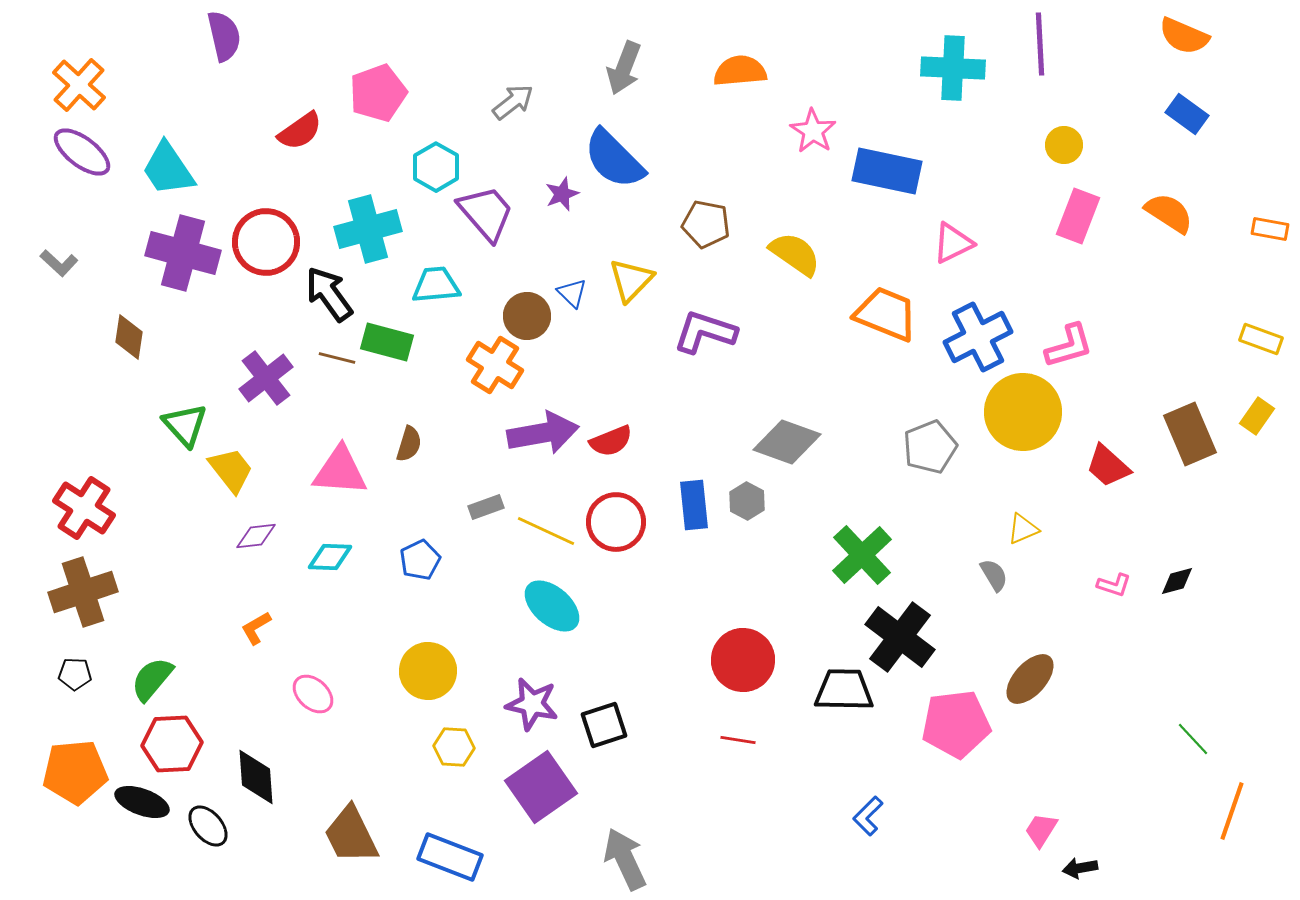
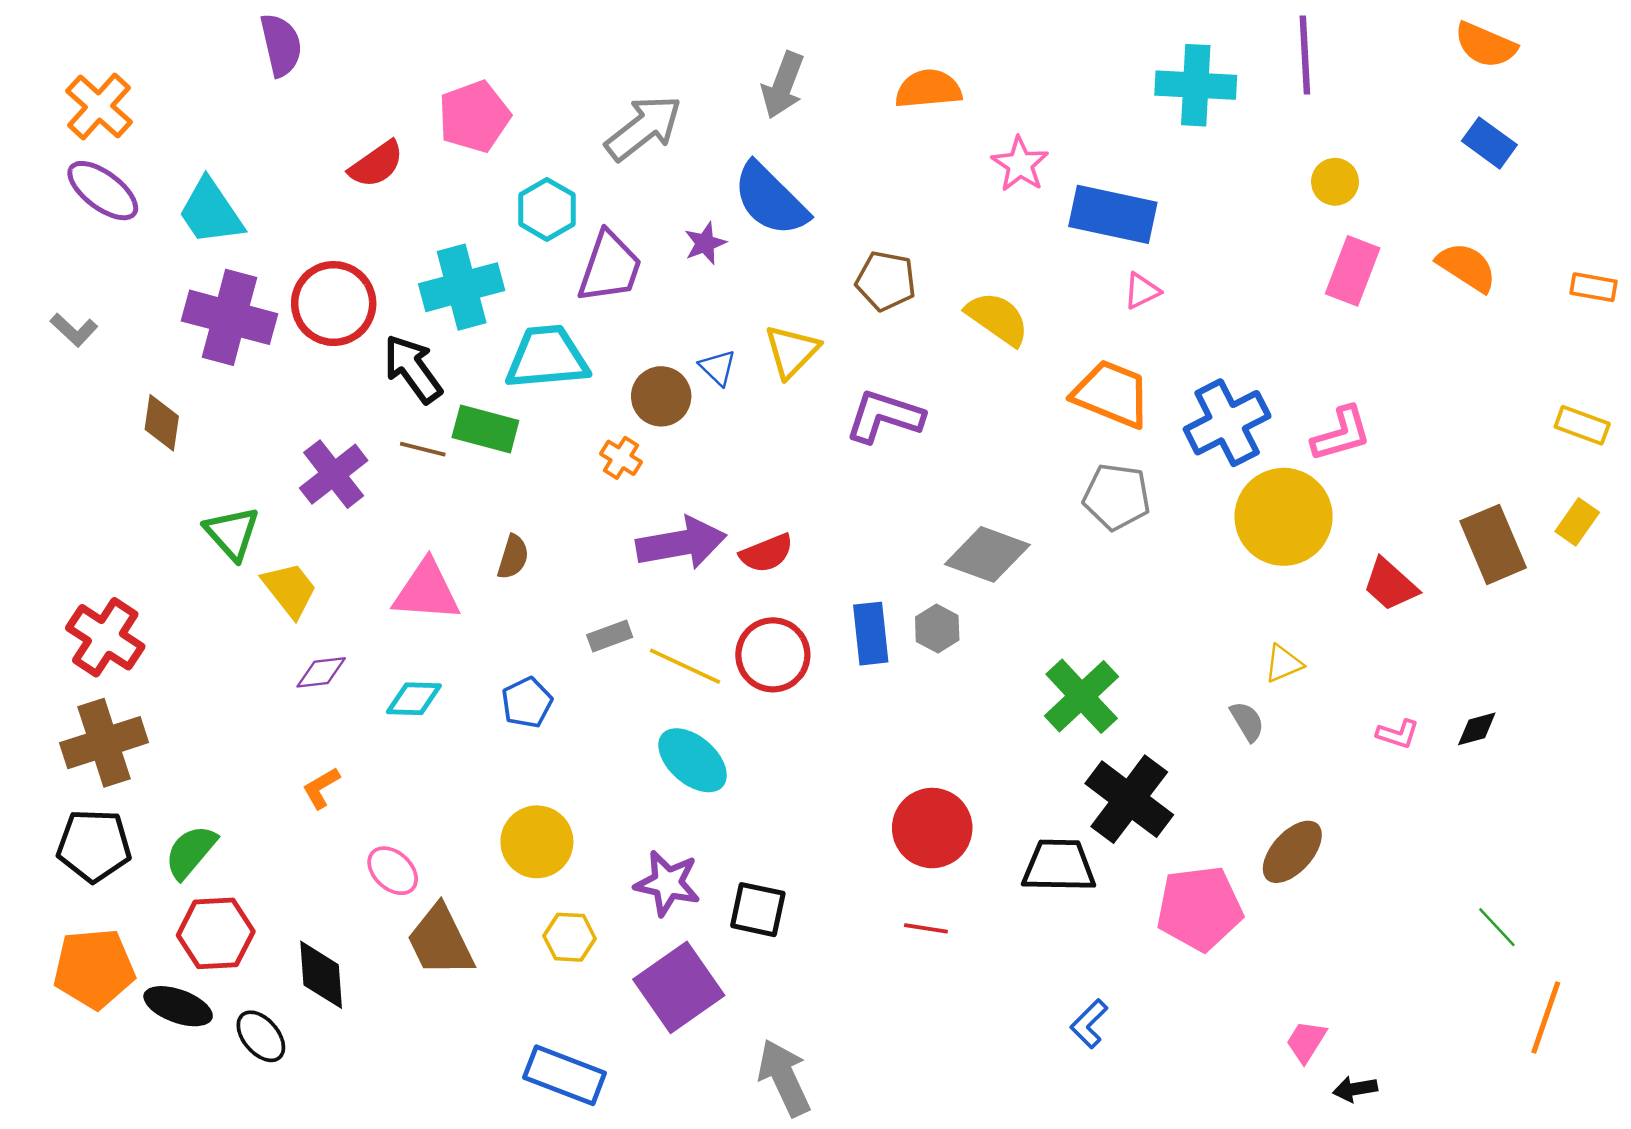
gray arrow: (513, 102) -> (644, 128), size x1.5
purple trapezoid: (486, 213) -> (610, 267), turned 60
pink triangle: (953, 243) -> (1142, 291), moved, size x0.7
cyan trapezoid: (436, 285) -> (547, 357), size x1.4
orange cross: (495, 365) -> (621, 458), size x0.6
gray pentagon: (930, 447) -> (1117, 497), moved, turned 30
black pentagon: (75, 674) -> (94, 846), size x1.8
black square: (604, 725) -> (758, 910), turned 30
brown trapezoid: (351, 835) -> (440, 941), moved

